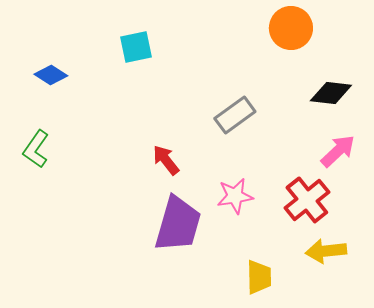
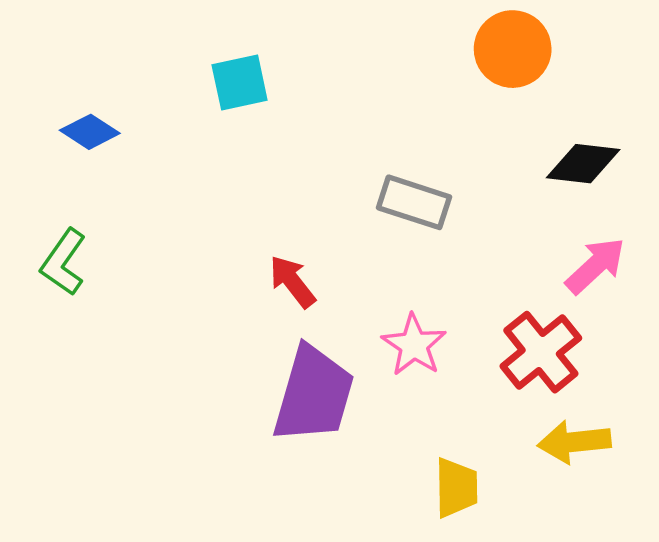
gray rectangle: (235, 115) -> (414, 202), turned 54
pink star: (235, 196) -> (414, 345), turned -30

